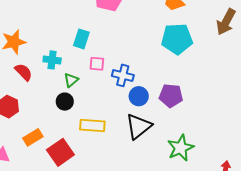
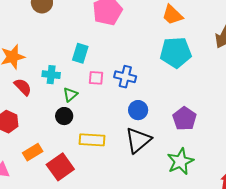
blue cross: (123, 75) -> (125, 77), moved
purple pentagon: (171, 96) -> (184, 119), moved, turned 30

